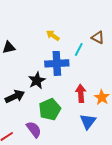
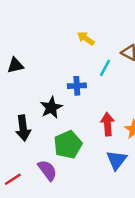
yellow arrow: (53, 35) -> (86, 38), moved
blue cross: (57, 63) -> (77, 86), size x0.6
black arrow: (15, 96) -> (23, 128), turned 108

